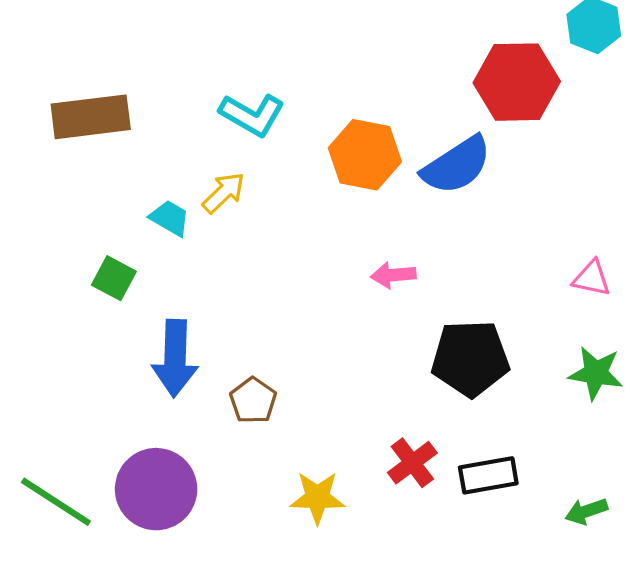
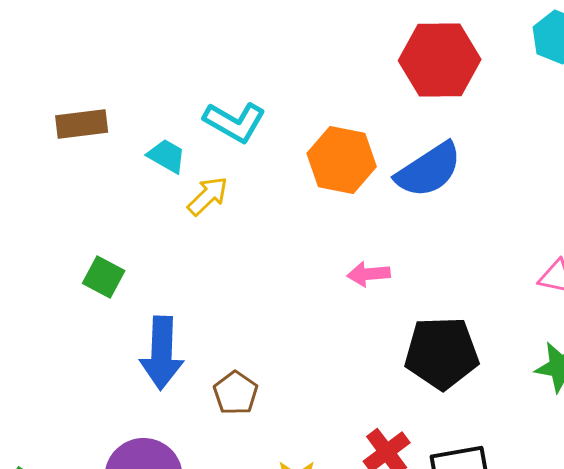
red hexagon: (517, 82) -> (440, 60), moved
brown rectangle: (91, 117) -> (82, 124), size x0.7
cyan trapezoid: (170, 218) -> (167, 156), moved

